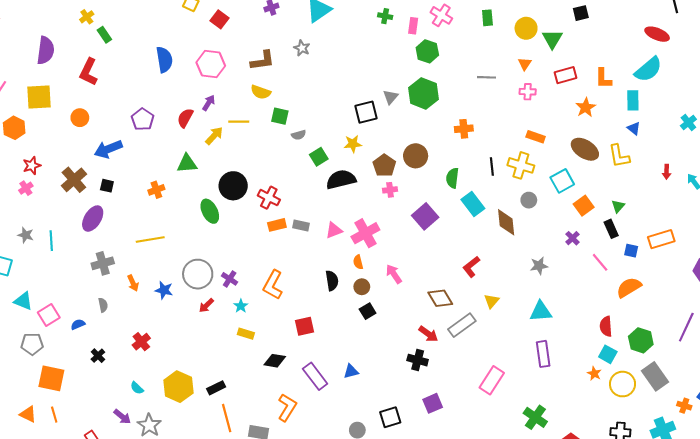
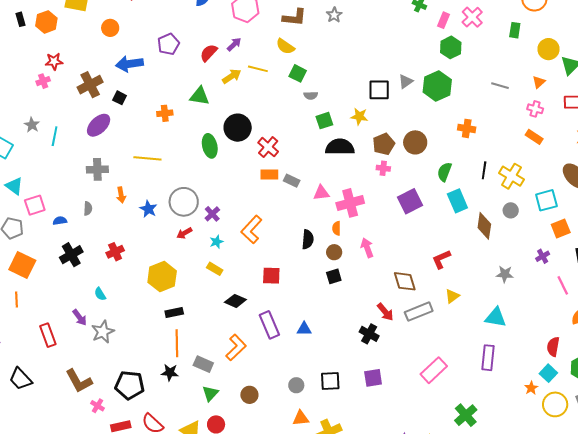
orange rectangle: (536, 137) -> (534, 137), moved
black cross: (98, 356) -> (71, 255), size x1.6
yellow hexagon: (178, 387) -> (162, 277), moved

